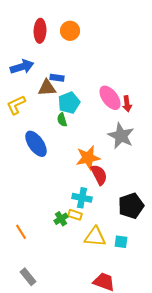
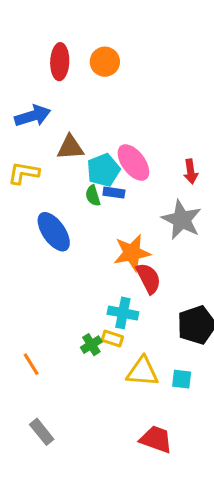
blue rectangle: (57, 78) -> (114, 193), moved
pink ellipse: (110, 98) -> (133, 162), moved
yellow L-shape: (16, 105) -> (24, 173), turned 35

